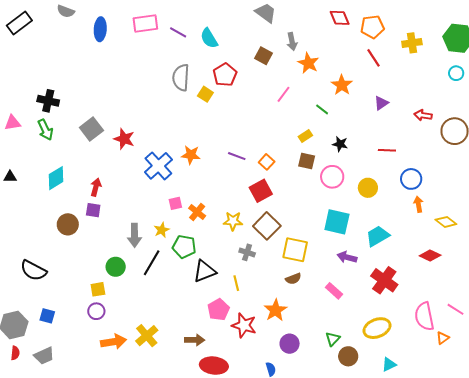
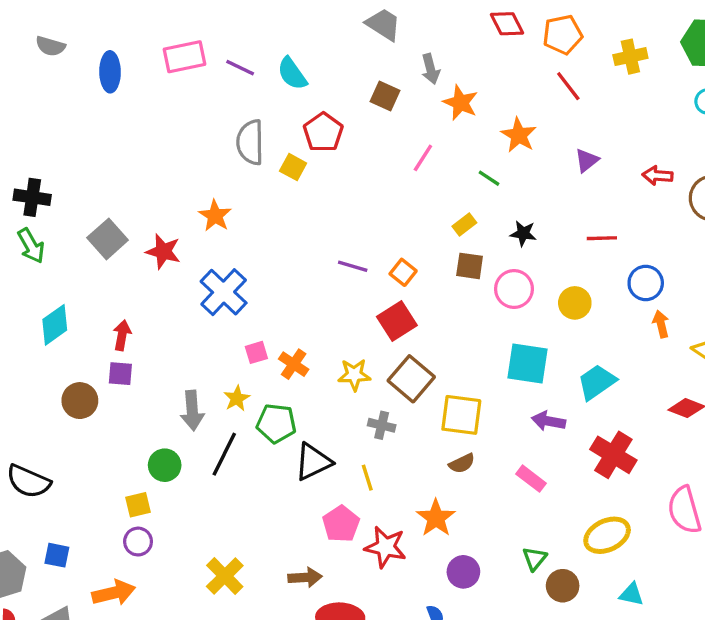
orange star: (191, 155) -> (215, 216), moved, turned 30
orange arrow: (113, 342) -> (114, 593), moved
cyan triangle: (389, 364) -> (631, 594), turned 42

